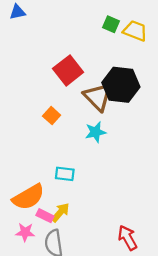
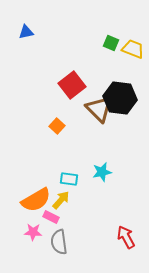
cyan star: (96, 132) -> (102, 172), moved
yellow arrow: (60, 212) -> (61, 200), moved

